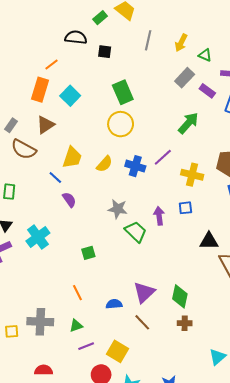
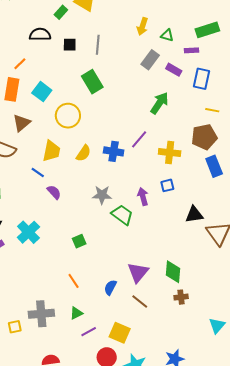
gray line: (148, 40) -> (98, 45), moved
yellow circle: (121, 124) -> (68, 116), moved
blue semicircle: (114, 304) -> (110, 287), turned -49

